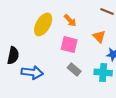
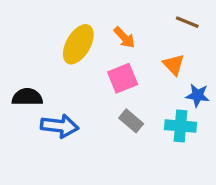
pink square: (69, 44) -> (123, 78), turned -36
black semicircle: (13, 55) -> (27, 97), turned -102

